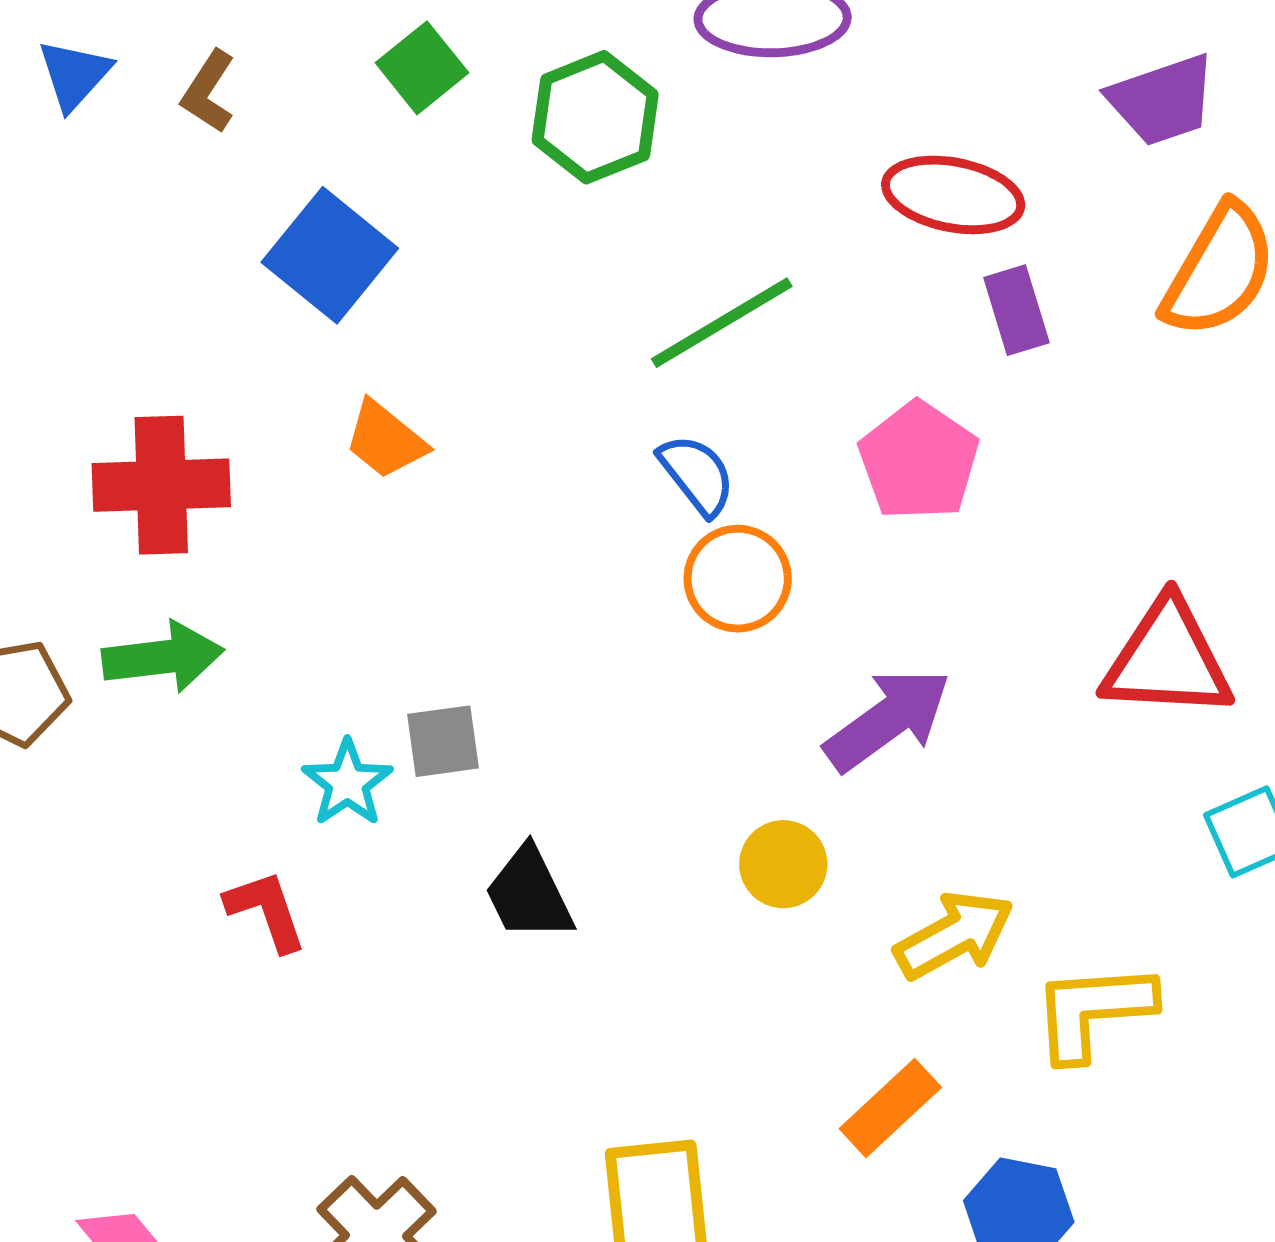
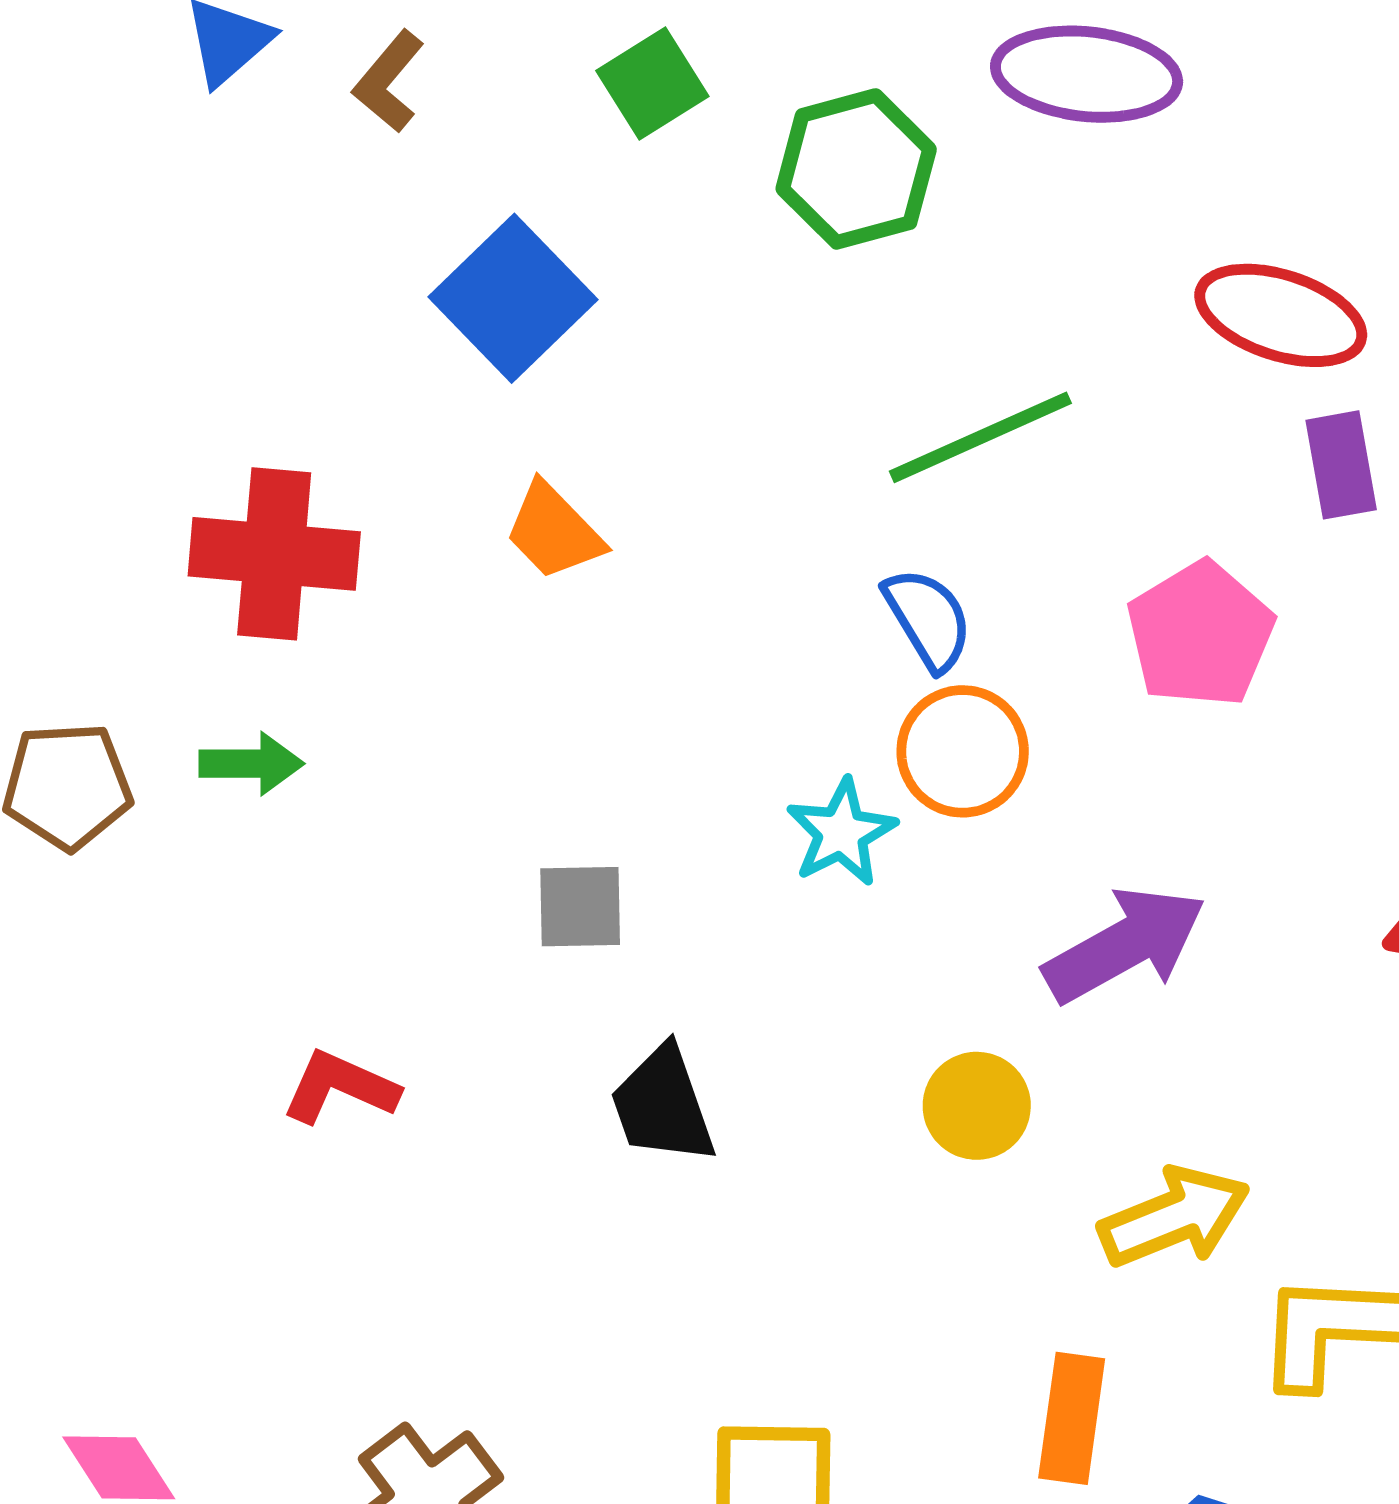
green arrow: (163, 657) -> (251, 764), size x0.7
cyan star: (347, 783) -> (841, 833), moved
red L-shape: (266, 911) -> (340, 1087), turned -54
orange rectangle: (890, 1108) -> (1072, 1418), turned -46

